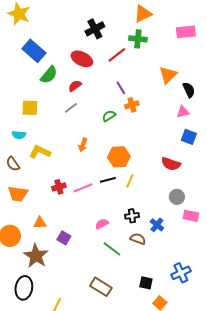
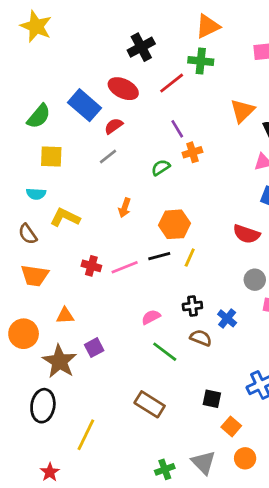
blue rectangle: (34, 51) -> (84, 105), moved
green semicircle: (49, 75) -> (39, 116), moved
red cross: (59, 187) -> (91, 266), turned 32
purple square: (64, 238) -> (94, 348), moved, turned 32

